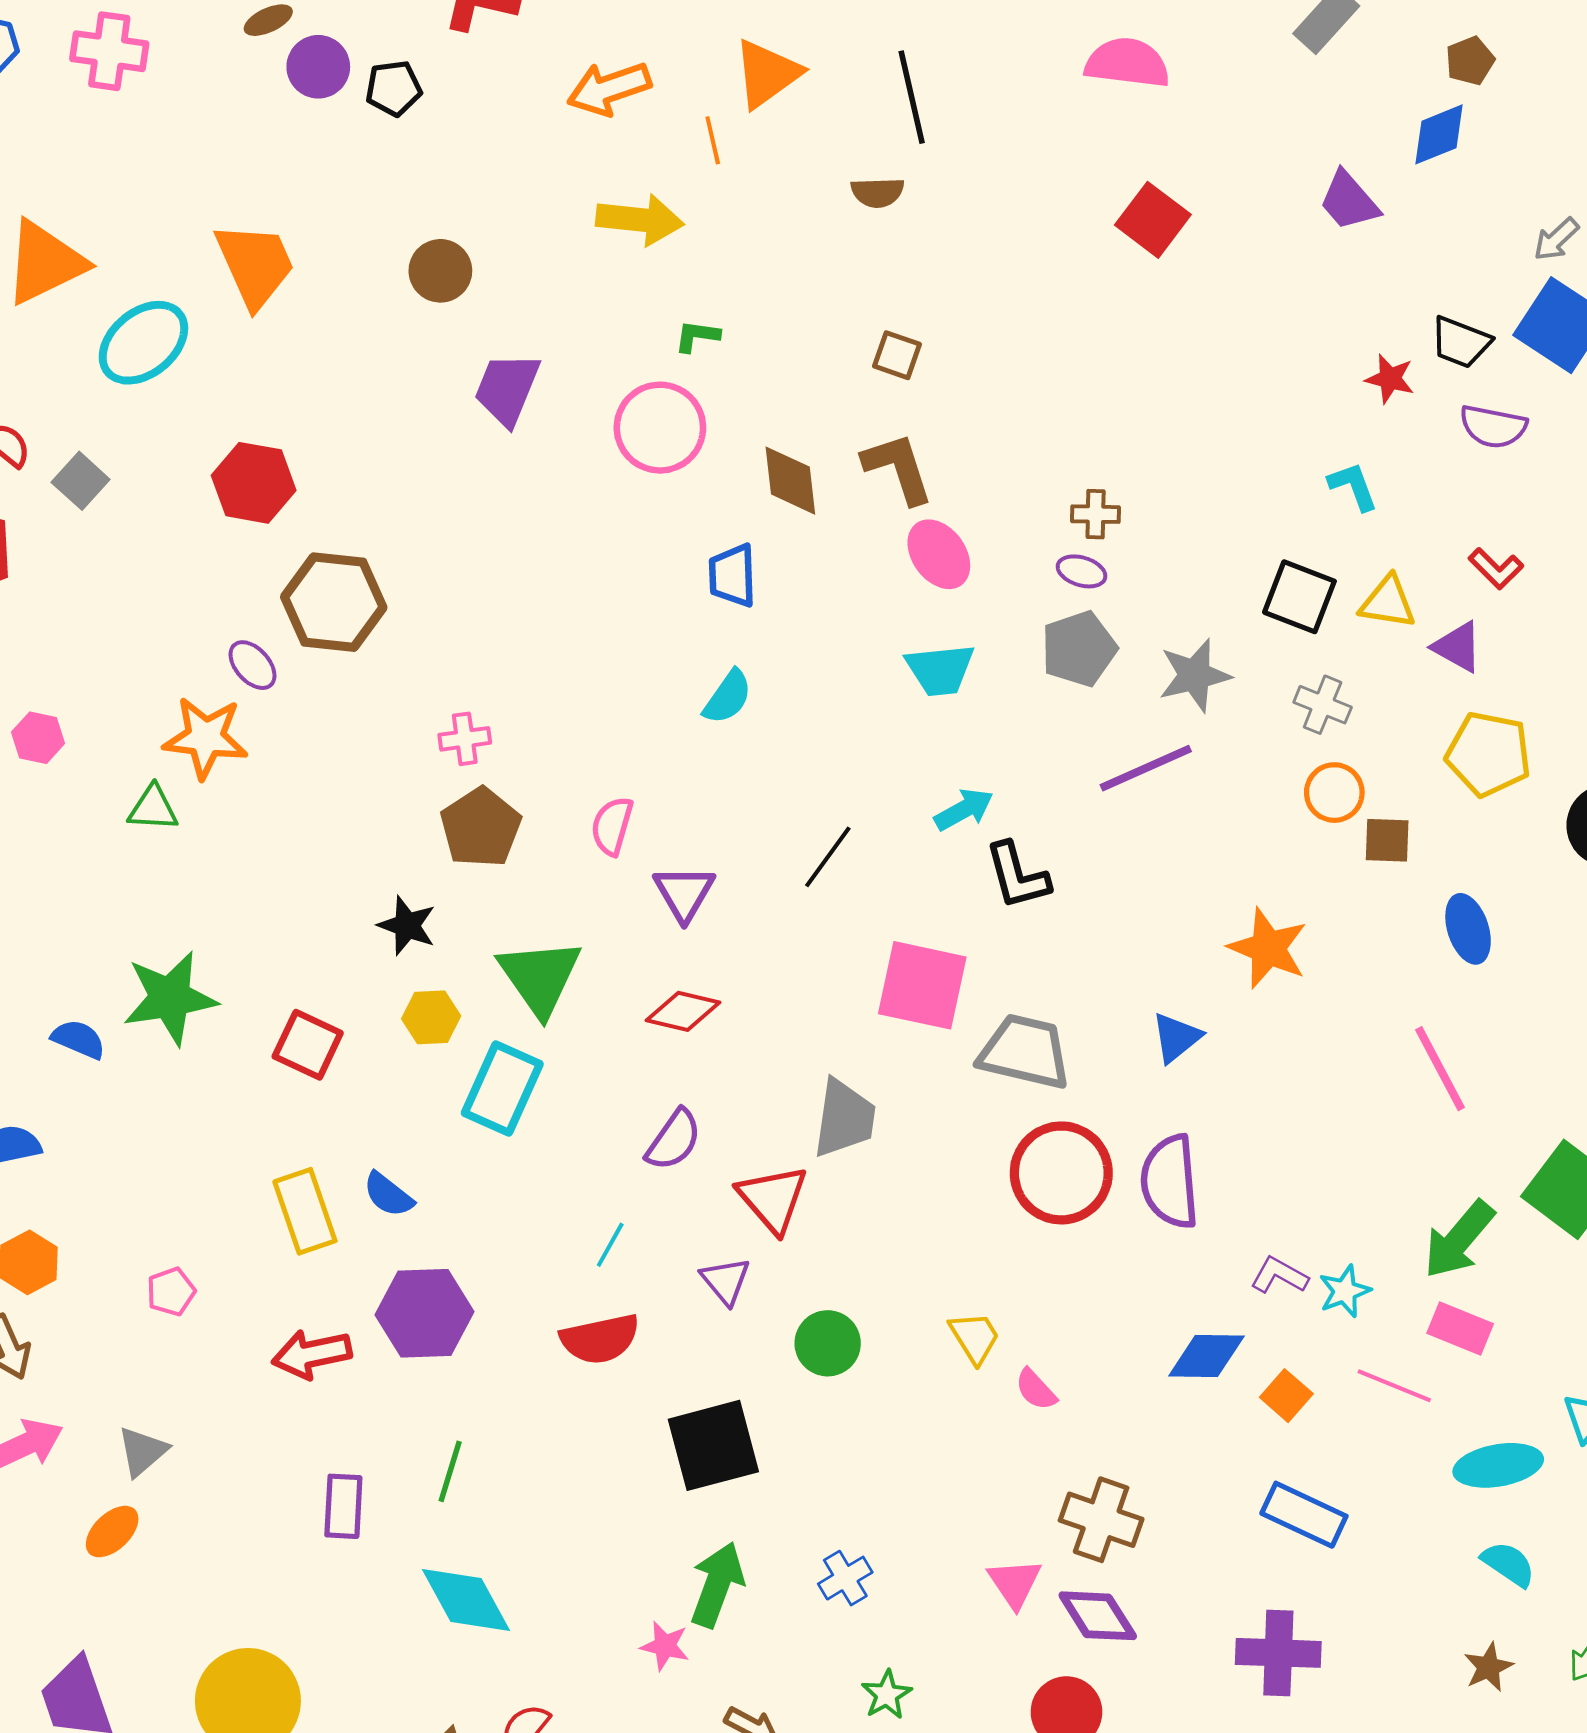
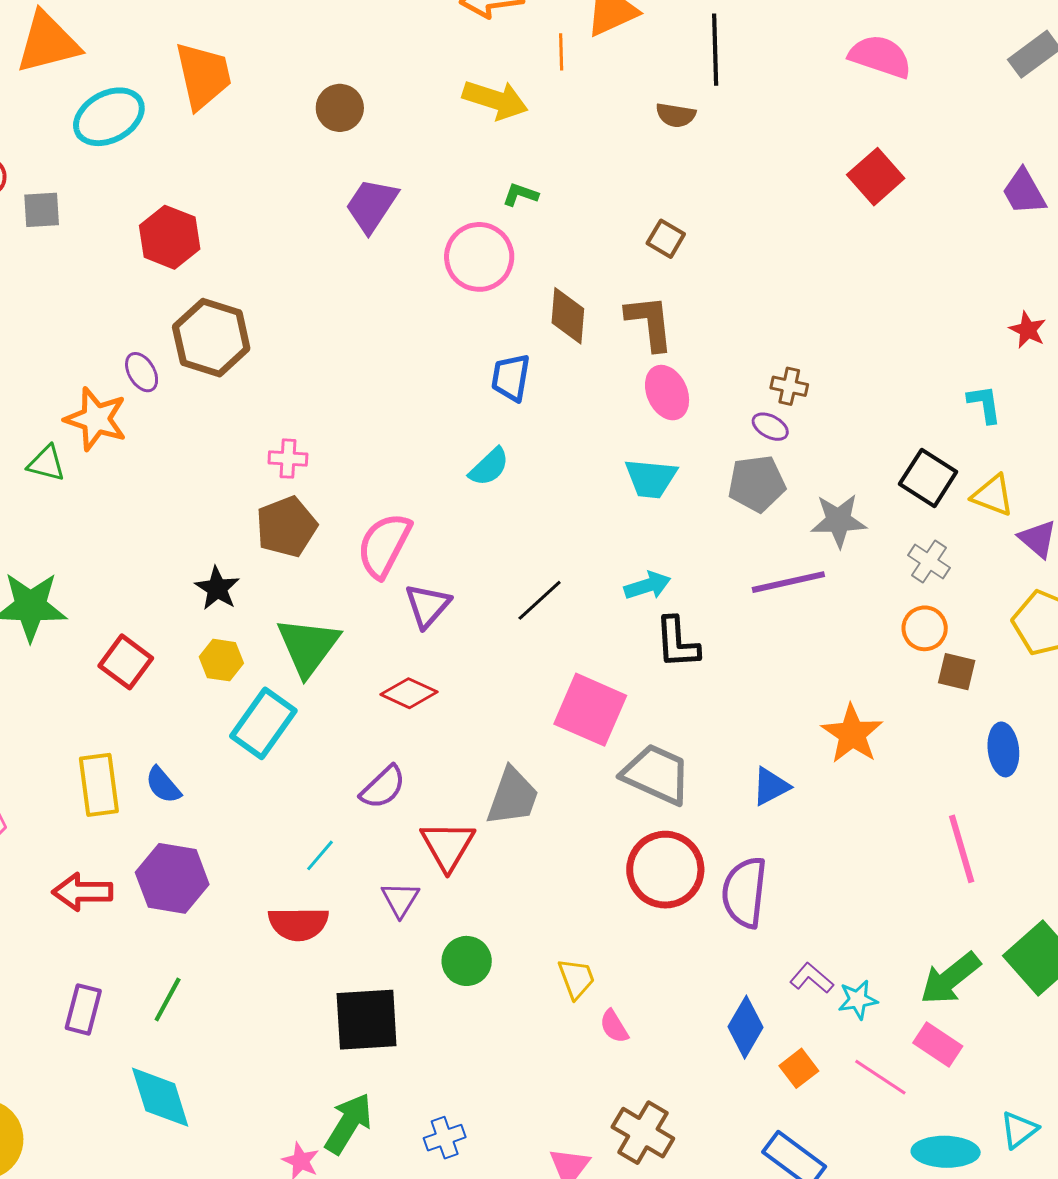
gray square: (81, 481) -> (42, 210), turned 33
pink semicircle: (612, 826) -> (384, 545), size x1.5
blue diamond: (1206, 1356) -> (746, 1027), turned -72

